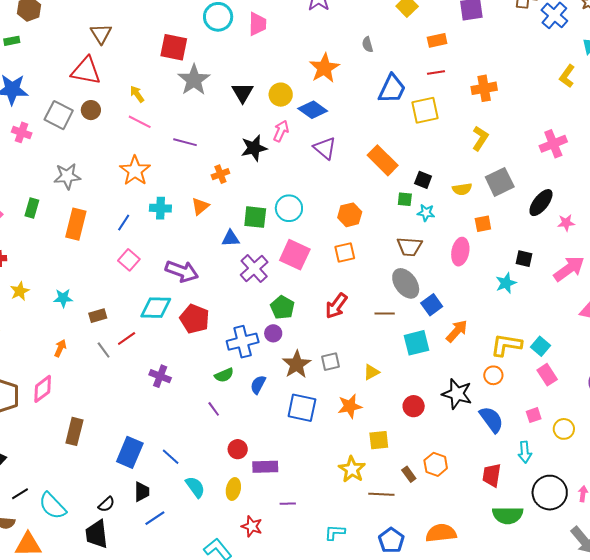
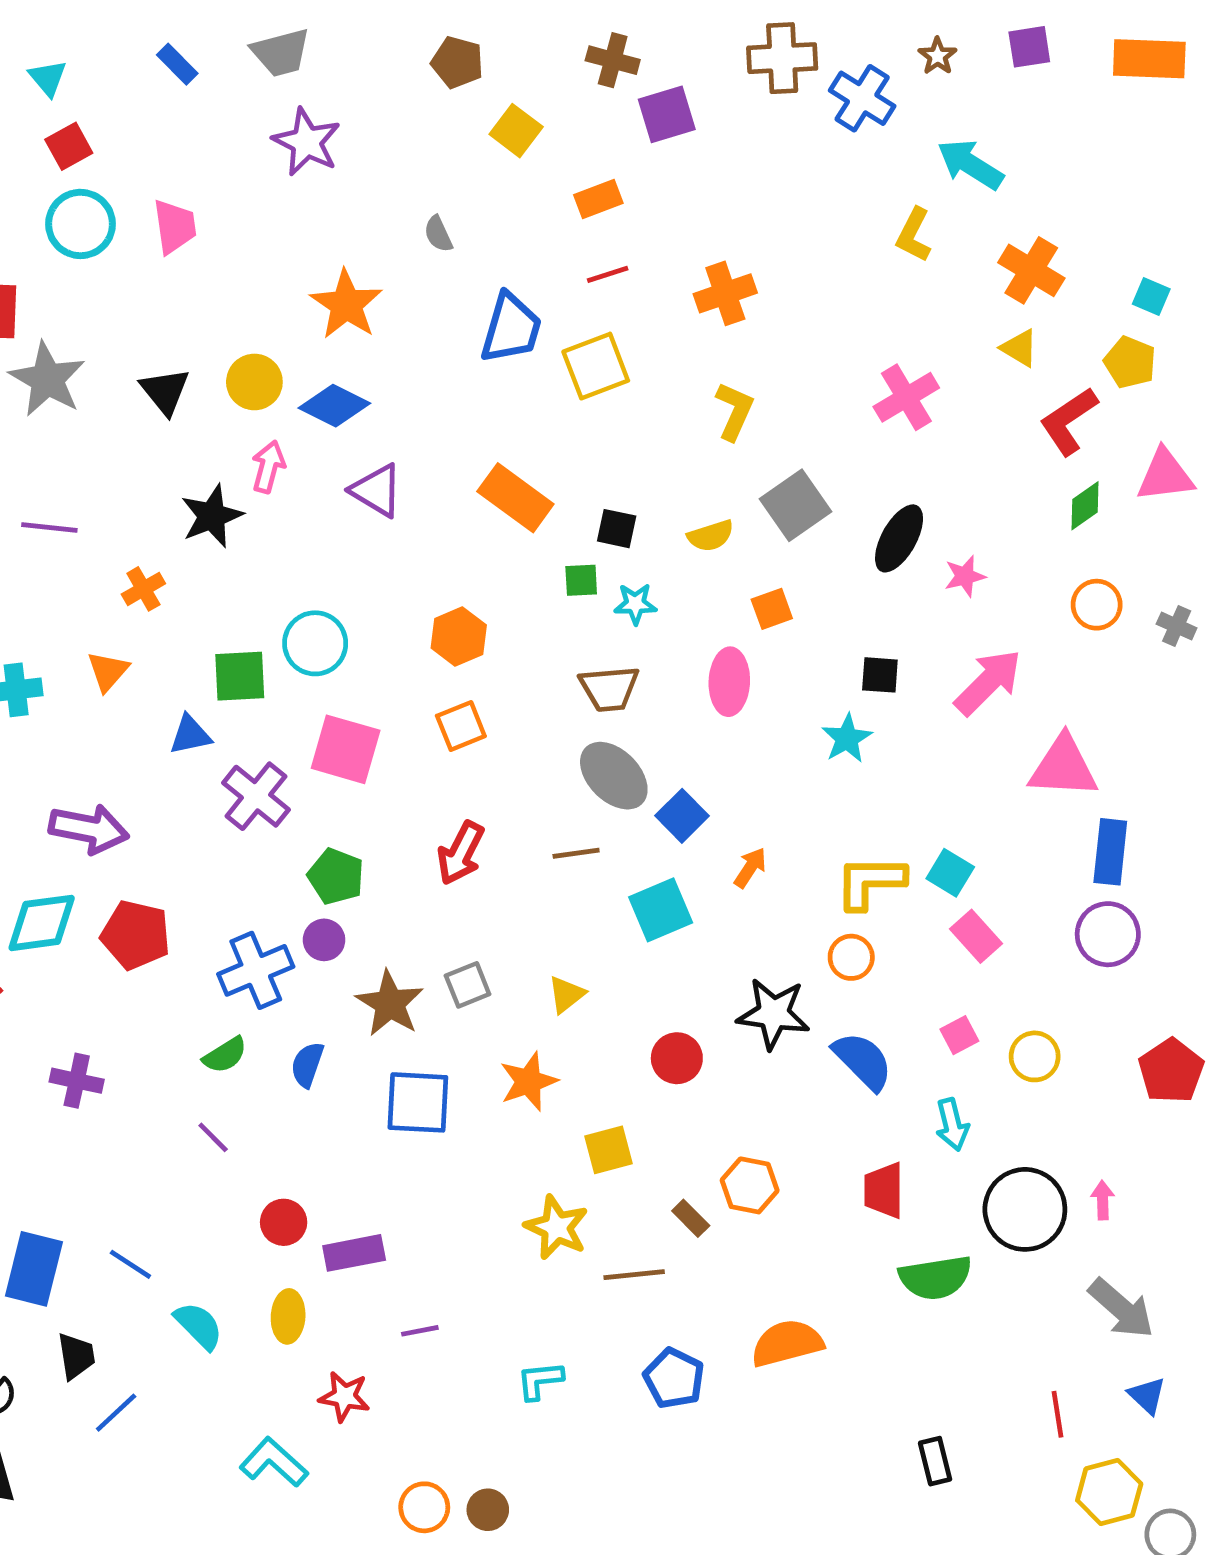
orange arrow: (457, 331) -> (750, 868), size x0.7

